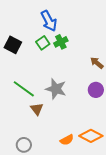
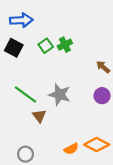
blue arrow: (49, 21) -> (21, 20), moved, turned -65

